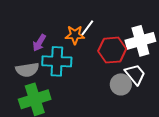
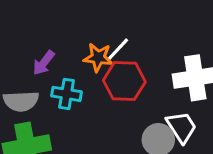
red hexagon: (112, 50) -> (124, 81), moved
cyan cross: (57, 61) -> (67, 94), size x0.7

